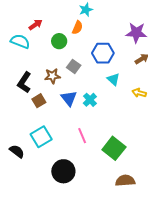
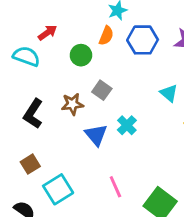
blue hexagon: (103, 53) -> (143, 40), moved
cyan triangle: (113, 79) -> (169, 93), moved
cyan cross: (90, 100) -> (127, 125), moved
brown square: (39, 101) -> (30, 164), moved

